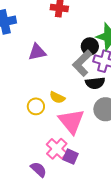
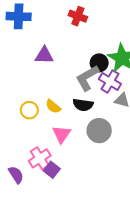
black semicircle: (95, 83) -> (83, 105), moved
pink triangle: (71, 121) -> (62, 134), size x0.7

